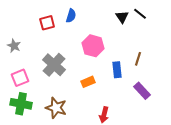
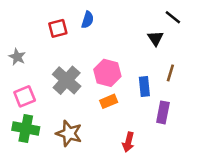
black triangle: (122, 17) -> (156, 38), moved
pink hexagon: (93, 46) -> (107, 73), moved
purple rectangle: (142, 91) -> (163, 112), moved, turned 54

